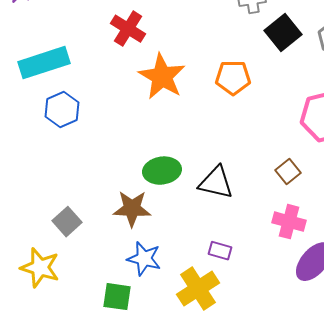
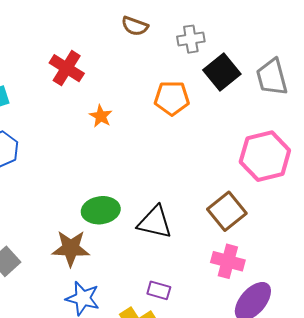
orange star: (162, 77) -> (101, 116), size x0.5
orange pentagon: (233, 78) -> (172, 98), moved
brown square: (288, 172) -> (227, 211), size x1.5

